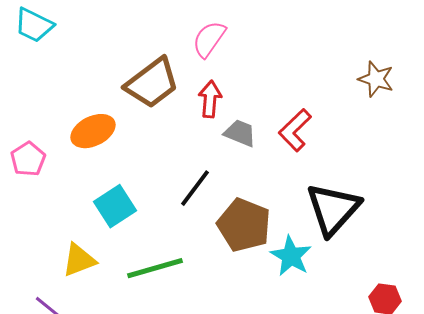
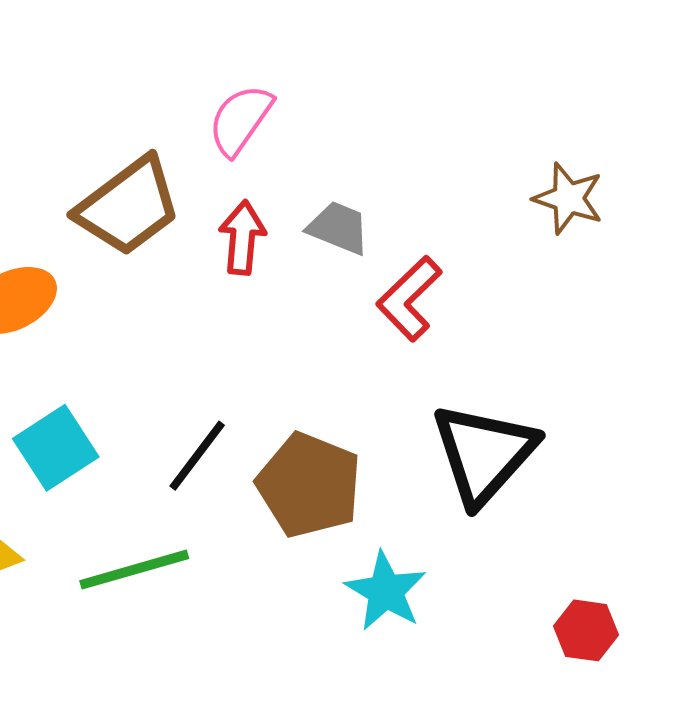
gray trapezoid: (240, 133) -> (339, 228), moved
black line: (195, 188) -> (197, 456), moved
cyan star: (291, 256) -> (386, 591), moved

